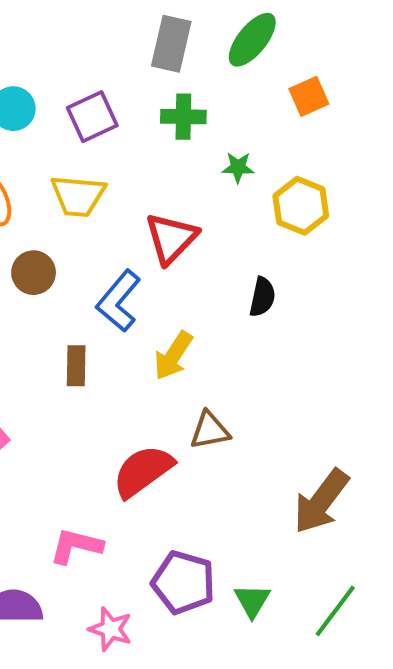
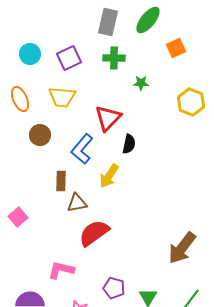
yellow hexagon: (301, 206) -> (191, 102), moved
black semicircle: (262, 297) -> (129, 144), moved
brown triangle: (210, 431) -> (77, 203), moved
purple pentagon: (183, 582) -> (114, 288), size x0.7

